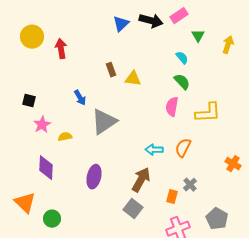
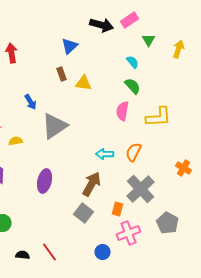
blue triangle: (121, 24) -> (70, 46), moved
gray cross: (190, 185) -> (141, 189), size x2.0
orange rectangle: (172, 197) -> (118, 209), moved

